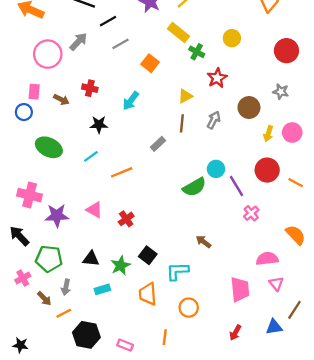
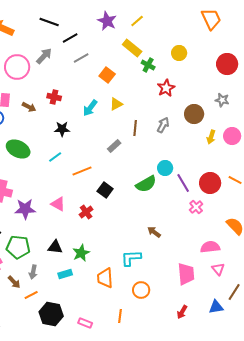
yellow triangle: (185, 96) -> (116, 104), moved
red circle: (267, 170) -> (210, 183), moved
black square: (148, 255) -> (105, 190), moved

